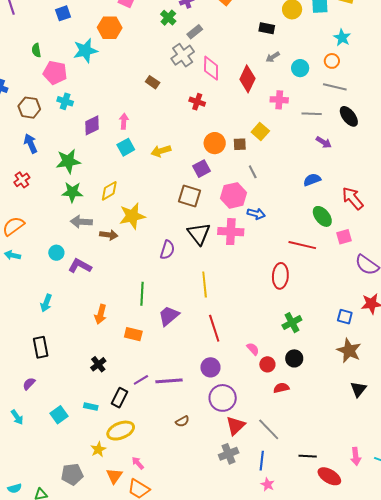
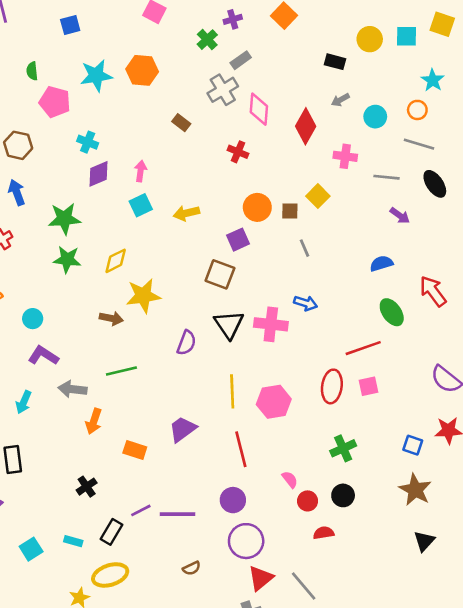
orange hexagon: (110, 28) -> (142, 70), moved
cyan cross: (65, 101) -> (88, 142), moved
pink hexagon: (234, 195) -> (274, 402), moved
gray arrow: (81, 222) -> (72, 389), moved
pink square: (344, 237) -> (369, 386), moved
red line: (302, 245) -> (363, 348), turned -36
cyan circle: (56, 253) -> (33, 319), moved
purple L-shape: (80, 266) -> (43, 356), moved
green line: (142, 294) -> (121, 371), moved, turned 70

